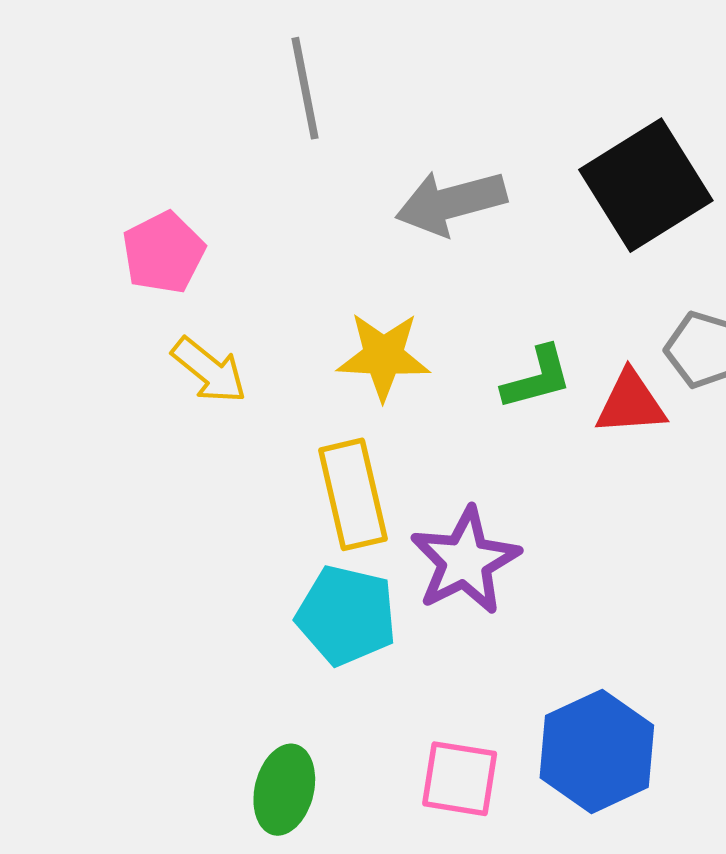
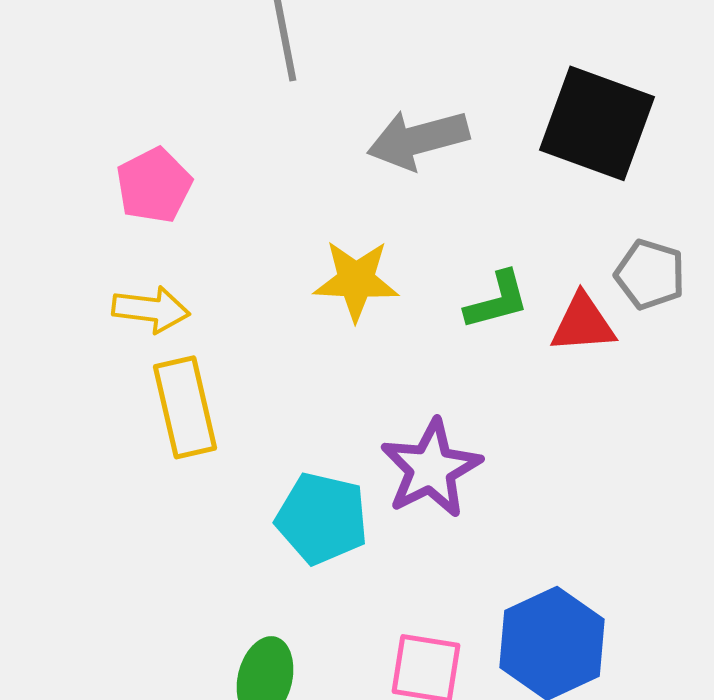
black square: (646, 185) -> (597, 123), turned -38
yellow arrow: (209, 370) -> (151, 309), moved, turned -32
yellow rectangle: (353, 494) -> (185, 407), moved

